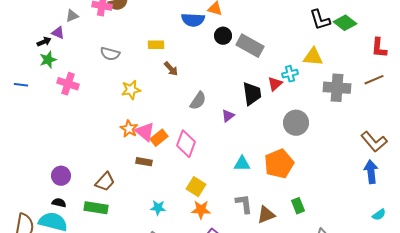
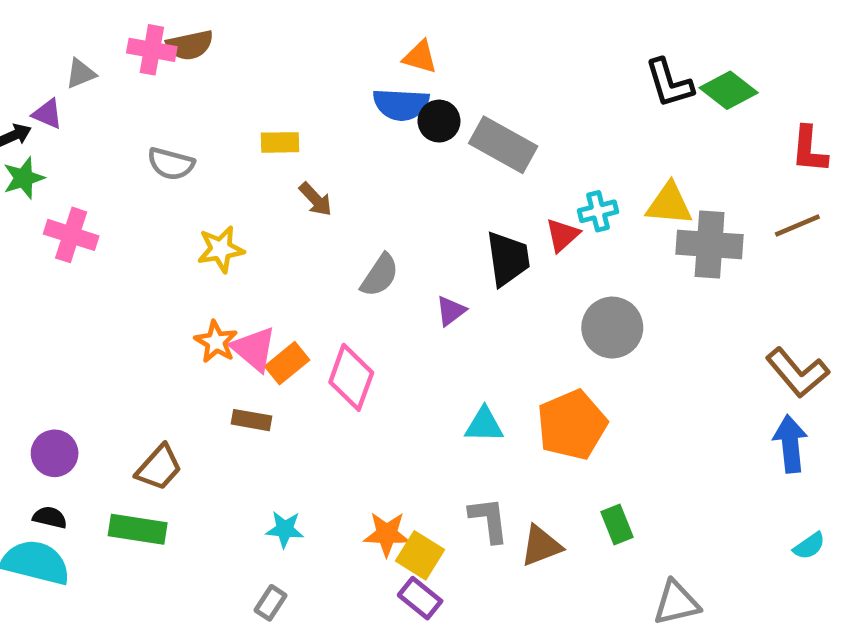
blue semicircle: (193, 20) -> (401, 104), moved
yellow triangle: (313, 57) -> (669, 204), moved
yellow square: (196, 187) -> (420, 555), moved

